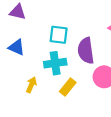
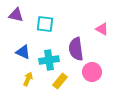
cyan square: (59, 35) -> (45, 24), moved
blue triangle: (17, 47) -> (23, 52), moved

